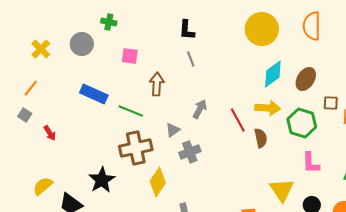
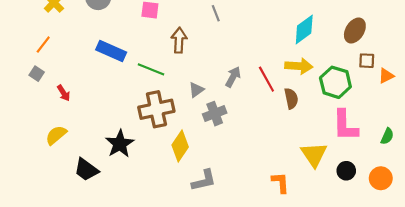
brown ellipse: (306, 79) -> (355, 31), moved
gray arrow: (200, 109) -> (233, 77), moved
pink L-shape: (311, 163) -> (345, 125), size x1.4
yellow semicircle: (43, 186) -> (56, 135), moved

